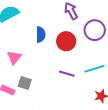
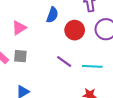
gray square: (25, 83) -> (20, 56), turned -32

